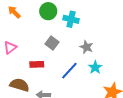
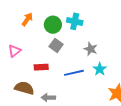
green circle: (48, 11) -> (53, 25), moved
orange arrow: (14, 12) -> (27, 19), moved, turned 80
blue line: (69, 71) -> (74, 73), turned 36

